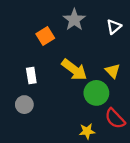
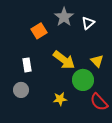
white triangle: (114, 27) -> (88, 23), moved
yellow star: (87, 131) -> (60, 99), moved

